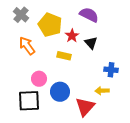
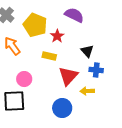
black triangle: (91, 43) -> (87, 51), moved
blue circle: (60, 92) -> (62, 108), moved
red triangle: (85, 107) -> (68, 76), moved

